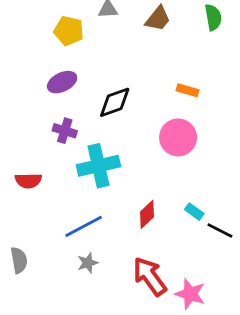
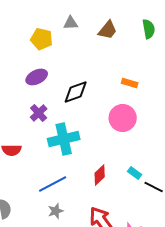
purple cross: (65, 131) -> (39, 113), turned 30

